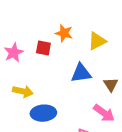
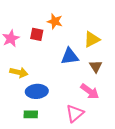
yellow triangle: (97, 41) -> (92, 39), moved

